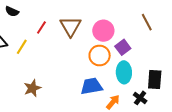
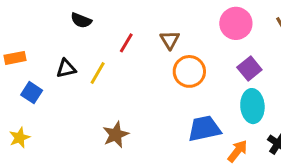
brown triangle: (71, 26) -> (170, 40), size x0.6
pink circle: (103, 31) -> (236, 23), moved
orange circle: (100, 56) -> (189, 71), moved

